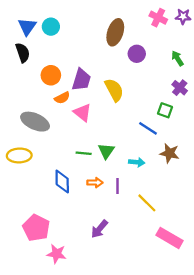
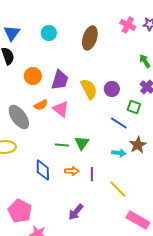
cyan circle: (51, 27) -> (49, 33), moved
purple circle: (137, 54) -> (112, 89), moved
orange semicircle: (62, 98) -> (41, 105), moved
gray ellipse: (35, 122) -> (19, 117), turned 30
brown star: (170, 153) -> (138, 145), turned 30
cyan arrow: (137, 162) -> (119, 153), moved

